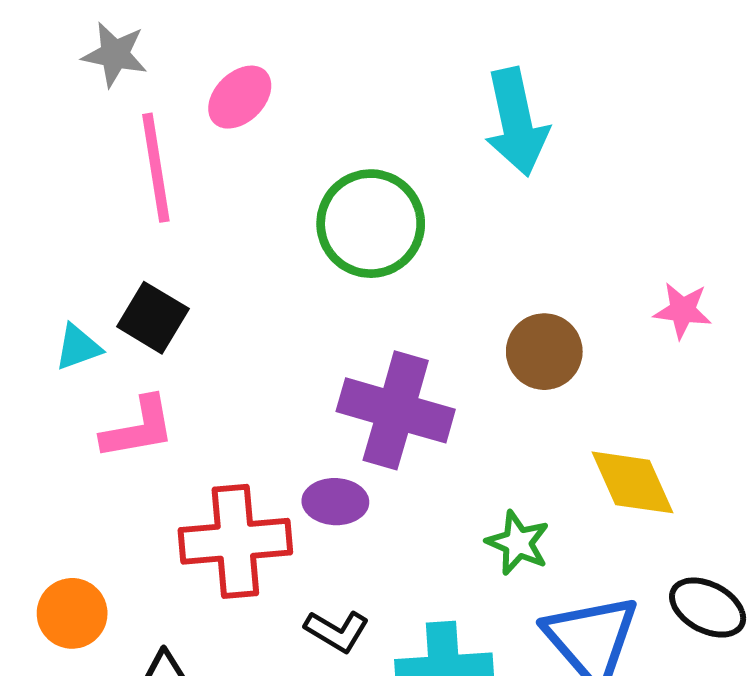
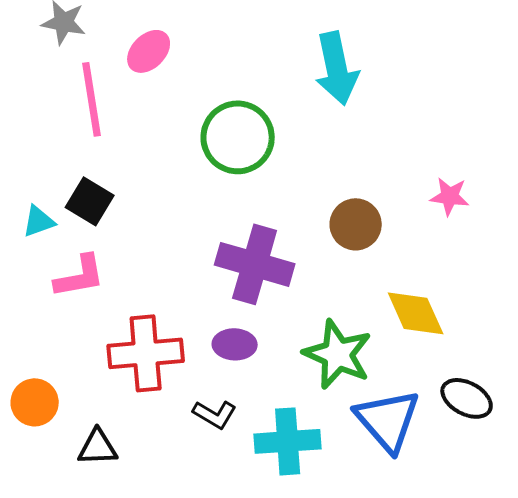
purple ellipse: (335, 502) -> (235, 344), moved
green star: (518, 543) -> (338, 354), size x1.6

